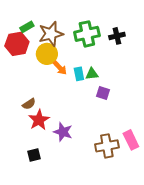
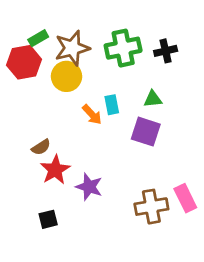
orange arrow: (60, 68) -> (92, 115), moved
green triangle: (92, 74) -> (153, 99), moved
purple square: (103, 93) -> (146, 132), size x1.5

